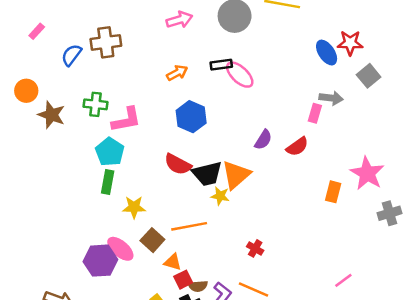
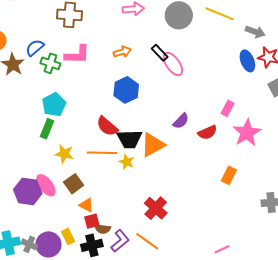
blue semicircle: (71, 55) -> (35, 48), moved
black rectangle: (221, 65) -> (160, 53), turned 42
gray arrow: (331, 98) -> (255, 32), moved
pink L-shape: (126, 120) -> (77, 55), moved
pink star: (367, 173) -> (247, 133), moved
yellow star: (220, 196) -> (127, 162), moved
orange line: (189, 226) -> (102, 153), moved
red cross: (255, 248) -> (156, 208), size x1.6

